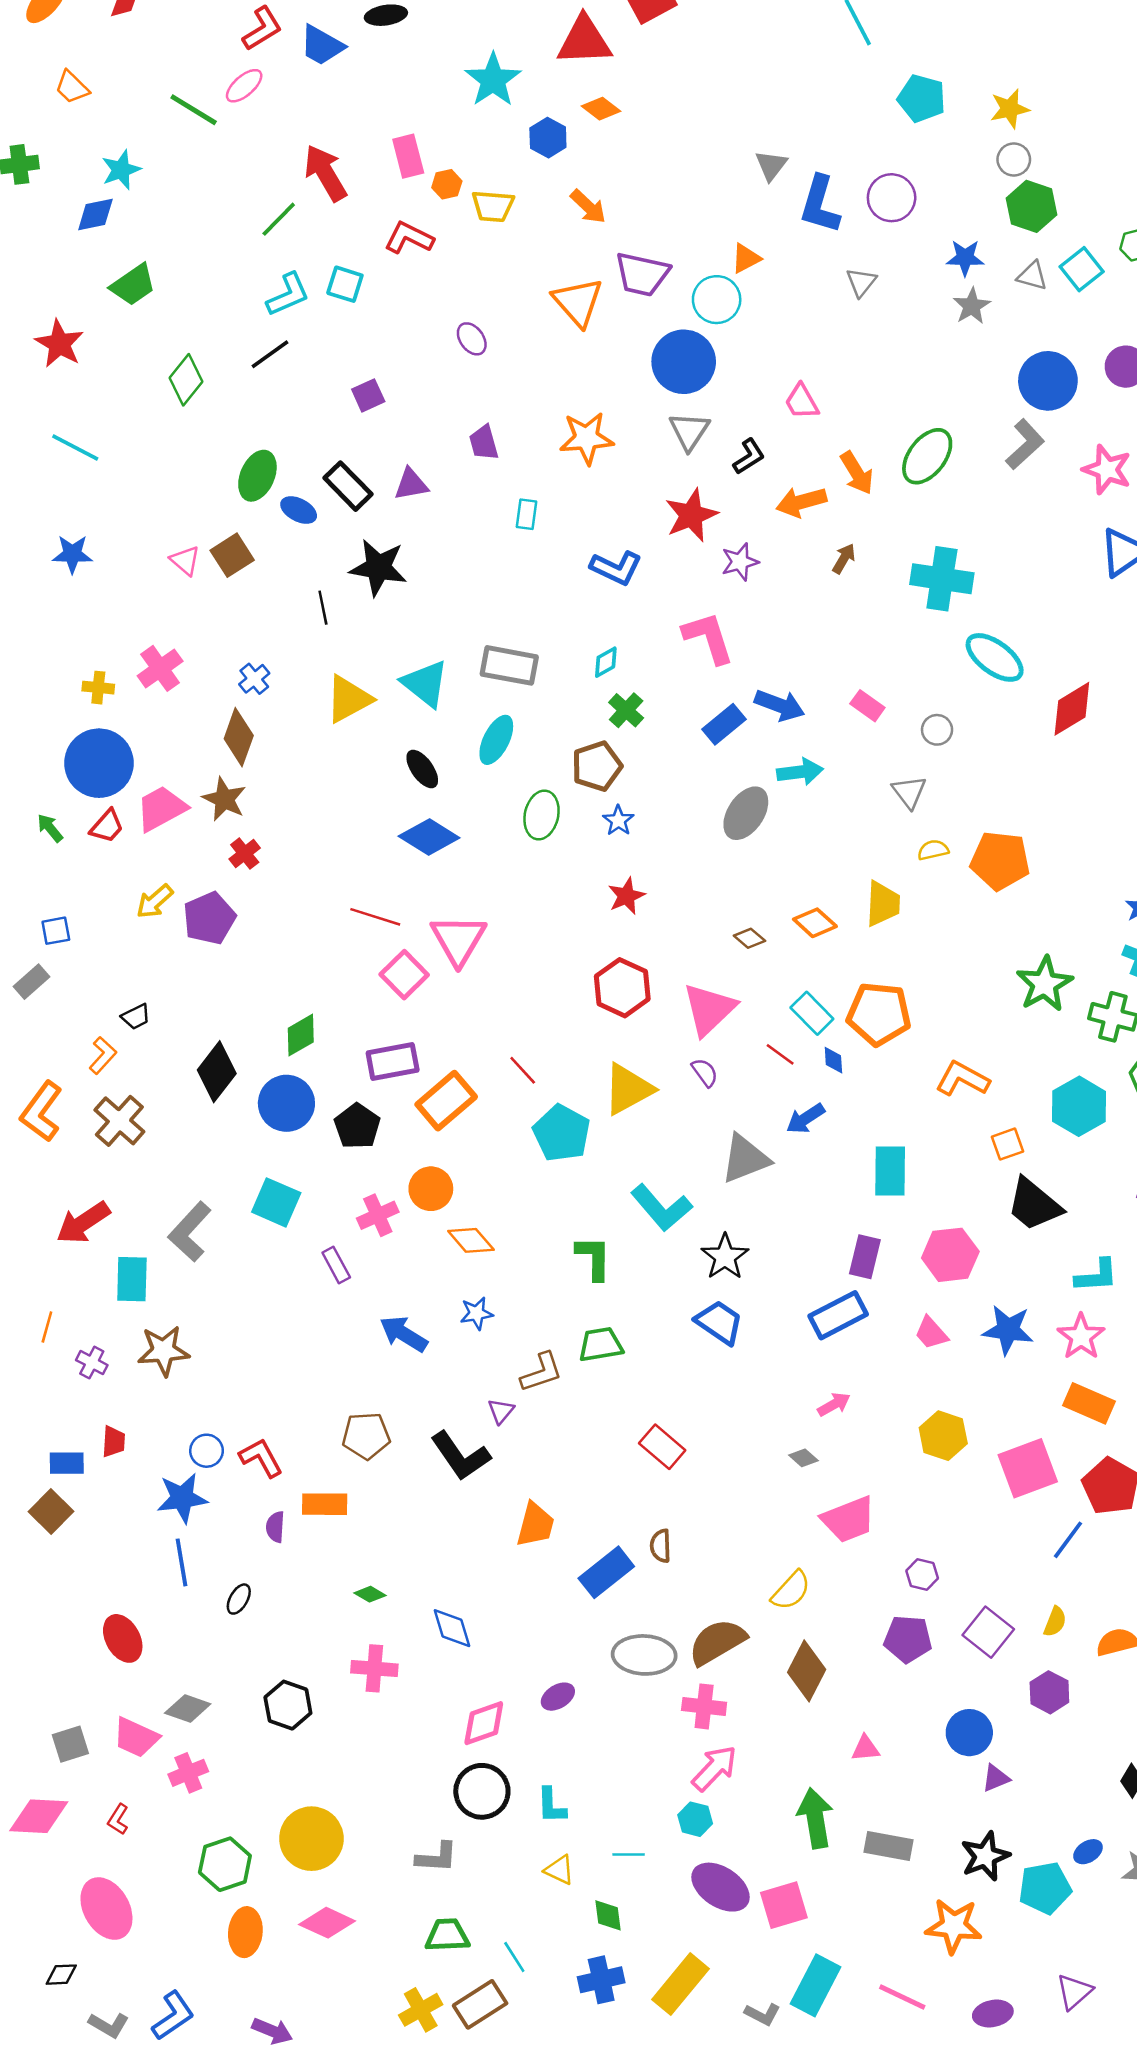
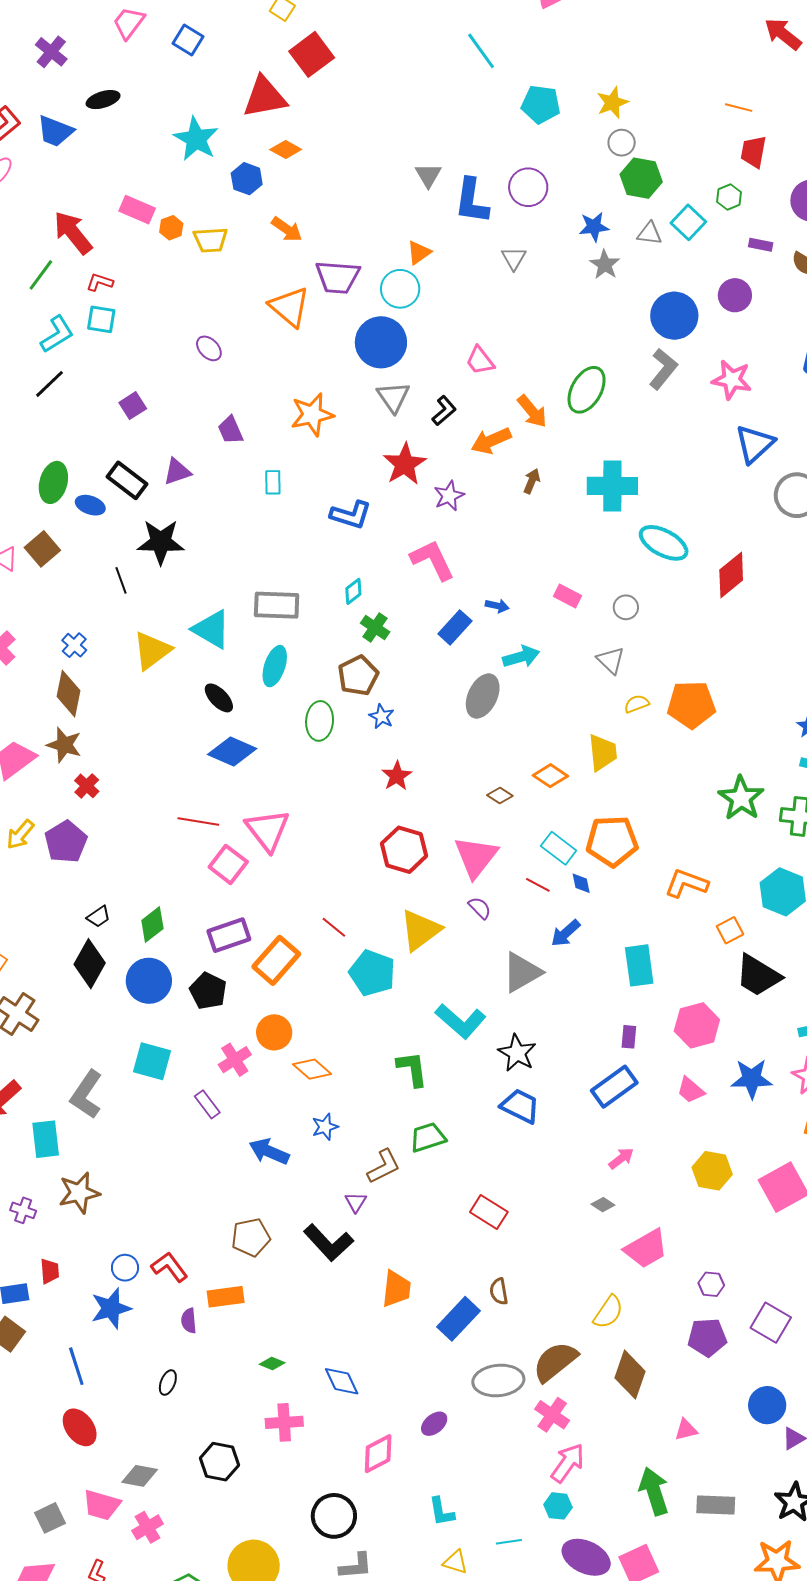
pink rectangle: (408, 156) -> (137, 210), turned -44
red L-shape: (409, 238) -> (100, 282), moved, size x0.7
blue arrow: (780, 705) -> (497, 606), size x0.6
black trapezoid: (136, 1017) -> (99, 917), moved
purple rectangle: (865, 1257) -> (629, 1037), size x0.7
blue line: (181, 1562) -> (76, 1366), moved
pink cross: (704, 1706) -> (552, 1415), turned 36
black circle: (482, 1791) -> (334, 1516), moved

